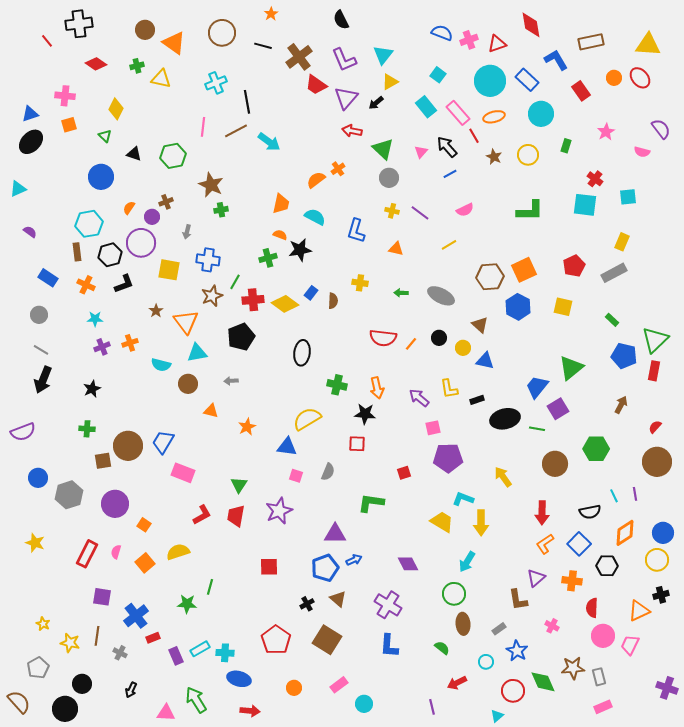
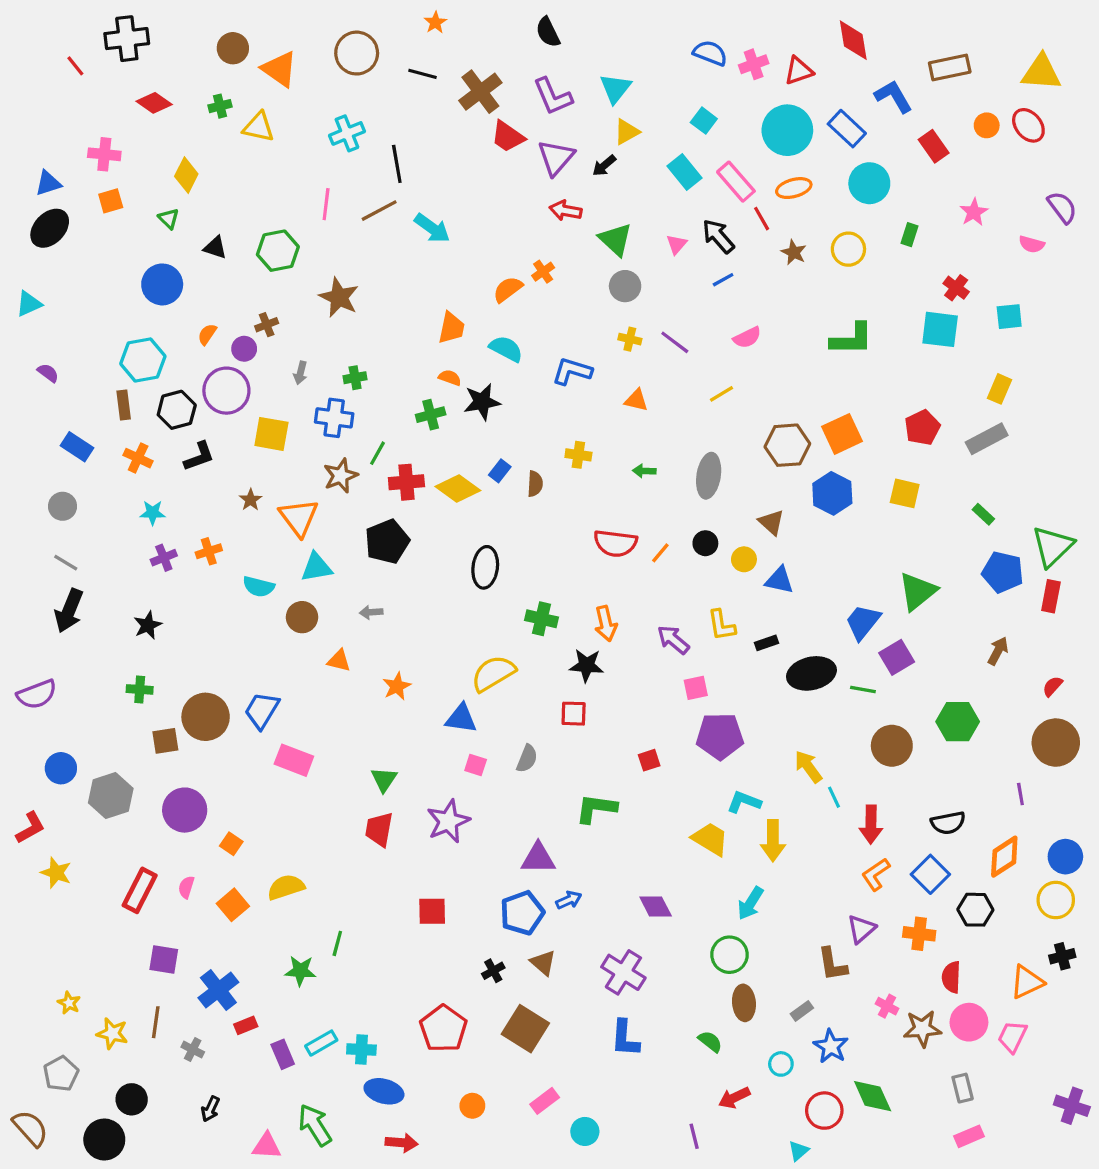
green cross: (221, 210) -> (355, 378), moved
blue L-shape: (356, 231) -> (572, 371), turned 90
gray ellipse: (441, 296) -> (709, 476), turned 72
cyan line: (614, 496) -> (834, 797), moved
red L-shape: (202, 515) -> (30, 828), moved
brown star: (573, 668) -> (922, 1029), moved

